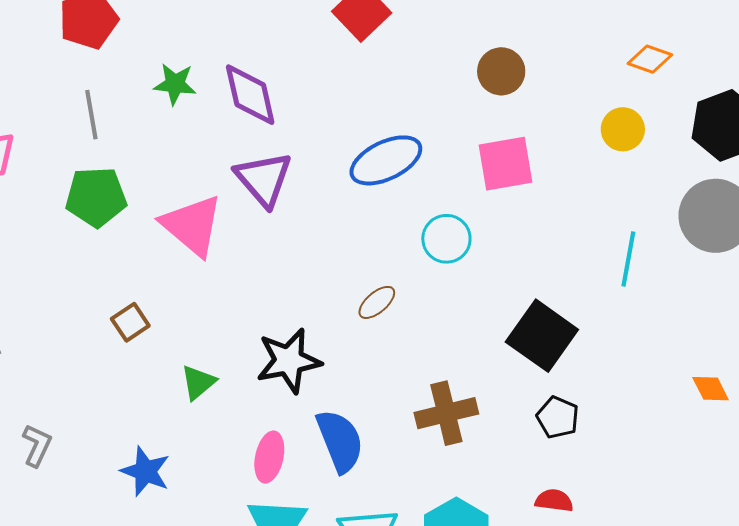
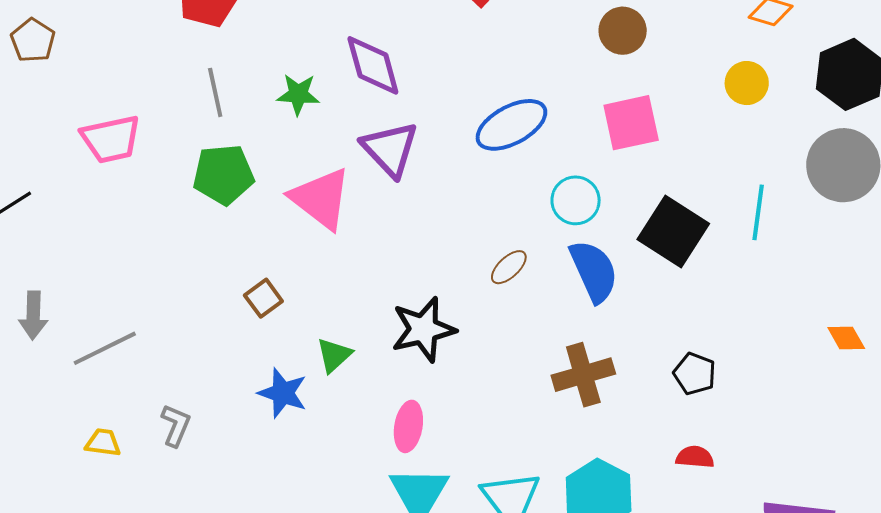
green star: (175, 84) -> (298, 94), moved
black square: (542, 336) -> (673, 232), moved
blue semicircle: (340, 441) -> (594, 271), moved
blue star: (145, 471) -> (283, 393), moved

